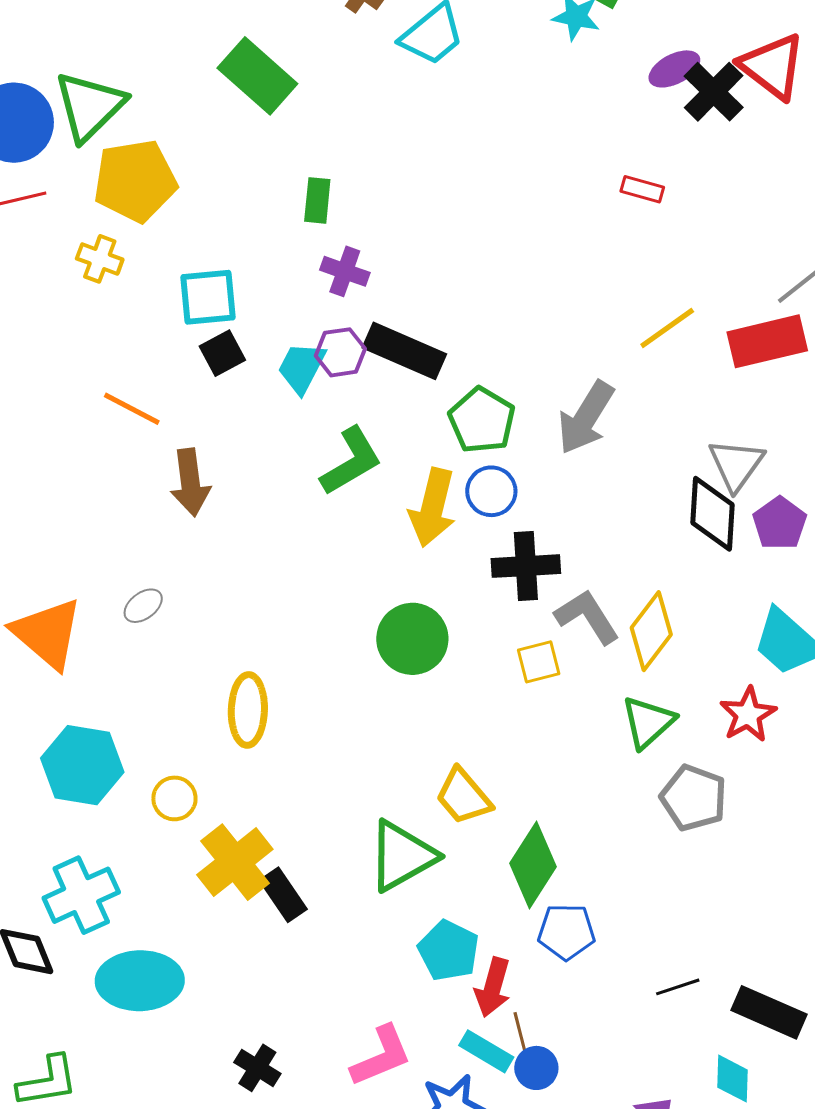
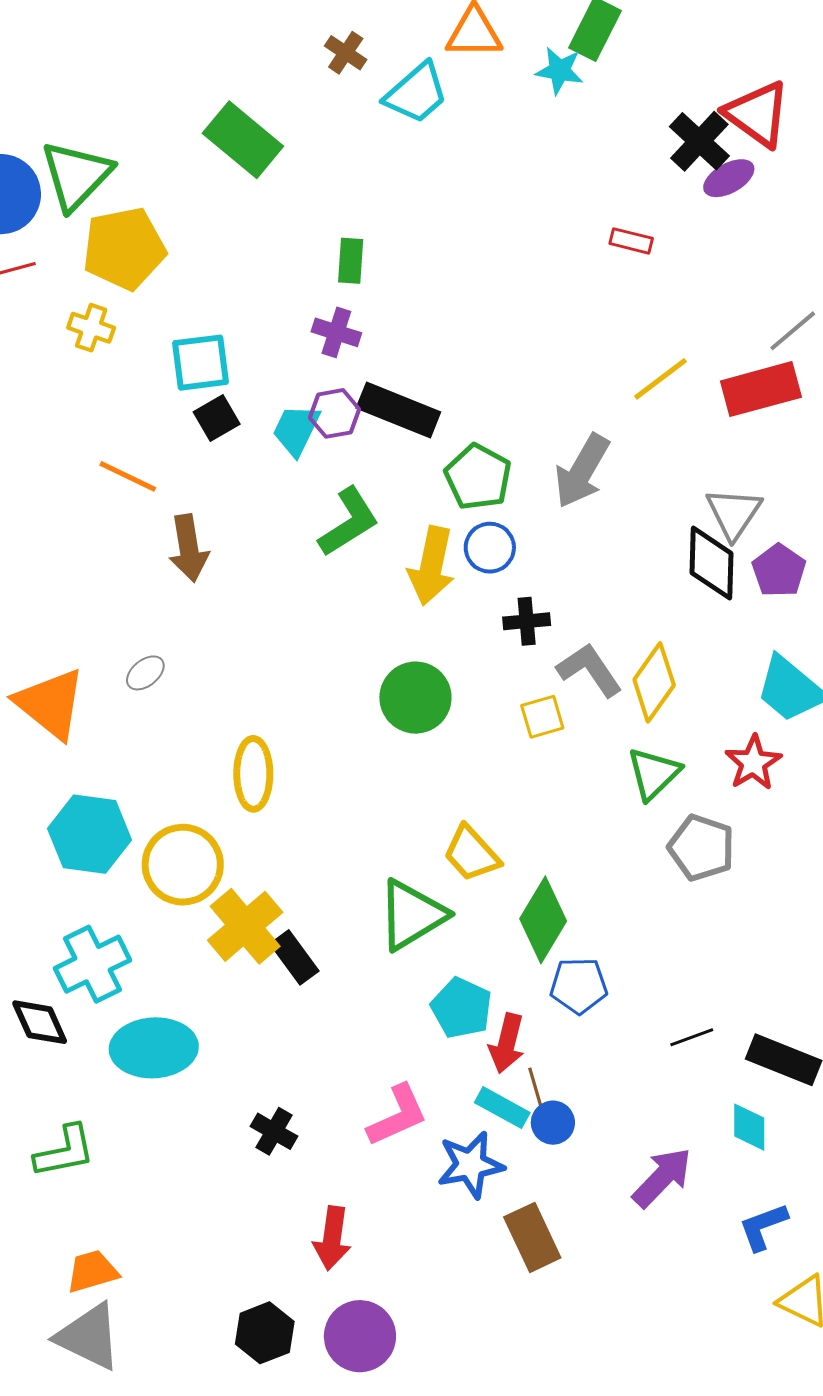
purple ellipse: (674, 69) -> (729, 178), moved
green rectangle: (317, 200) -> (351, 261), moved
black cross: (526, 566) -> (527, 621), size x0.7
yellow circle: (174, 798) -> (183, 865), size x1.8

